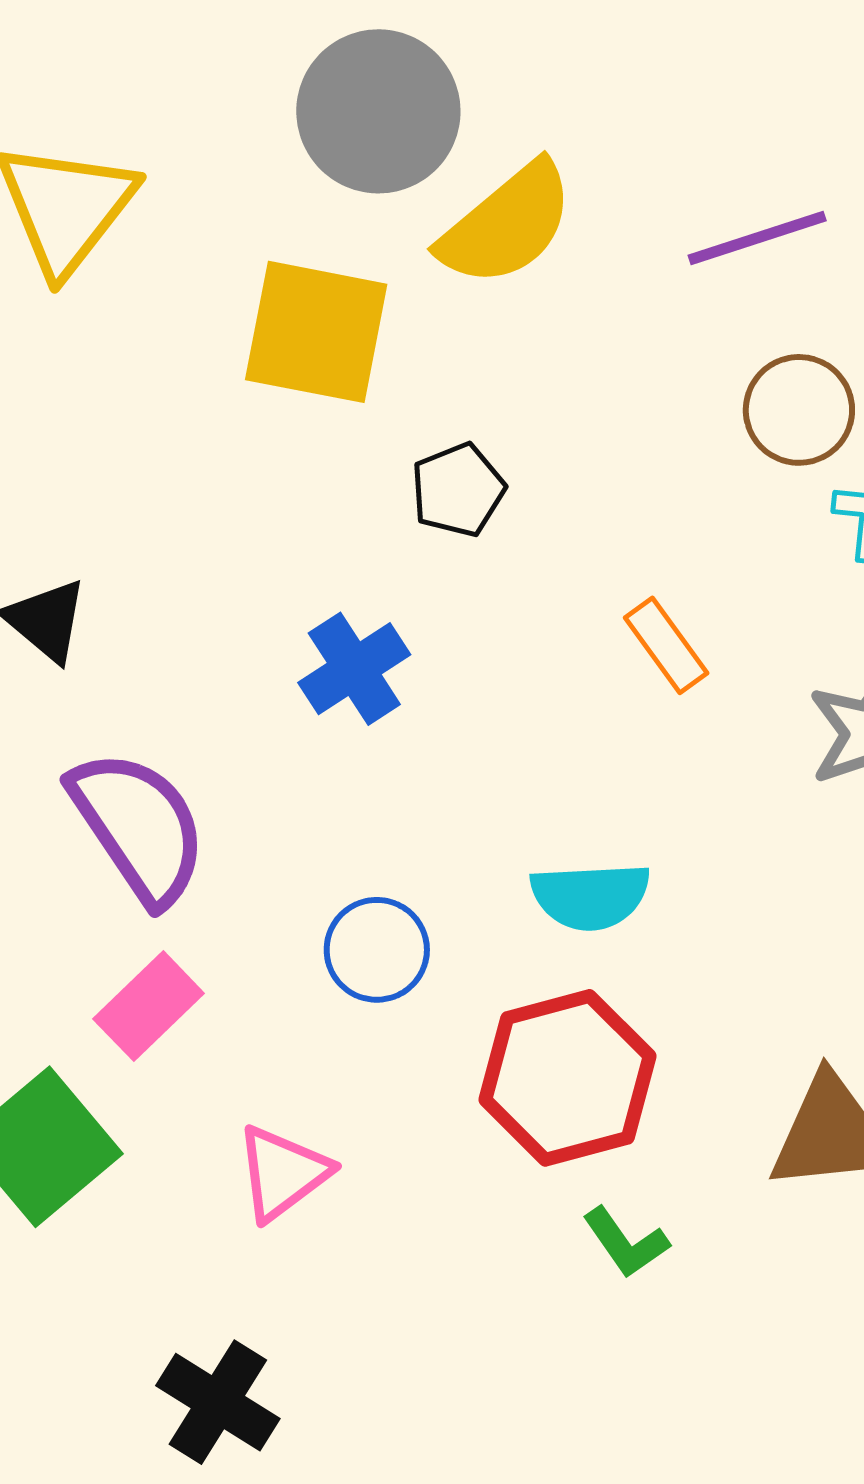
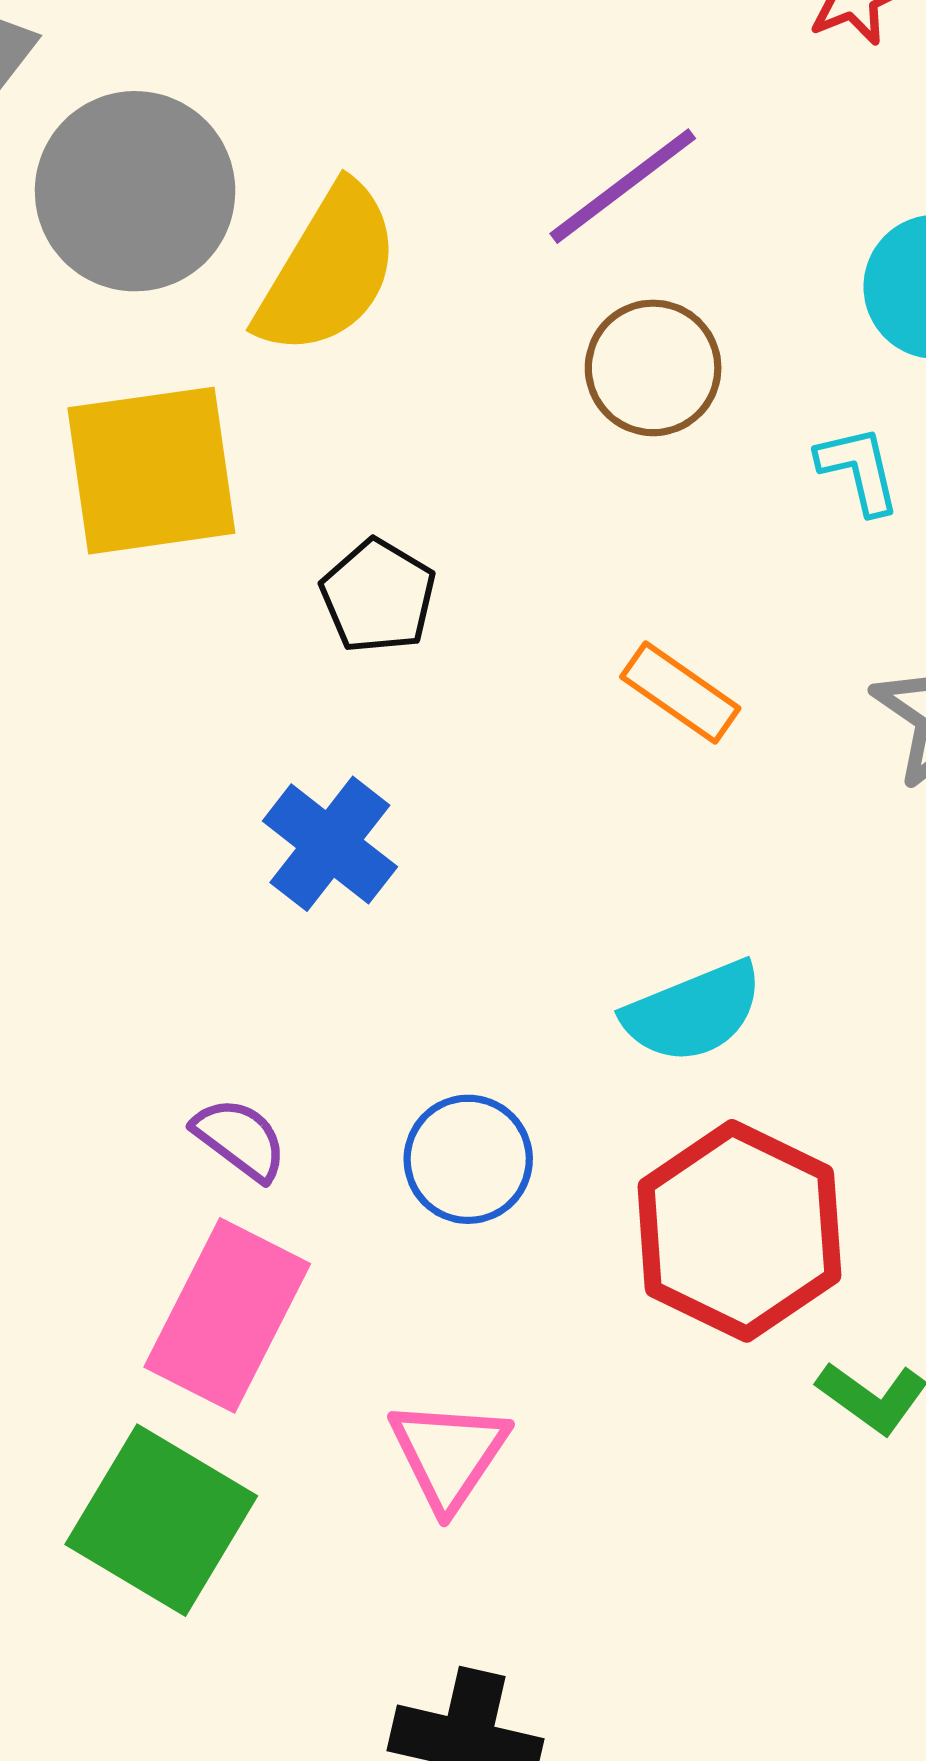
brown circle: (799, 410) -> (653, 368), moved
purple semicircle: (139, 827) -> (240, 1139), moved, size x0.5
pink rectangle: (149, 1006) -> (227, 1315), size x1.4

